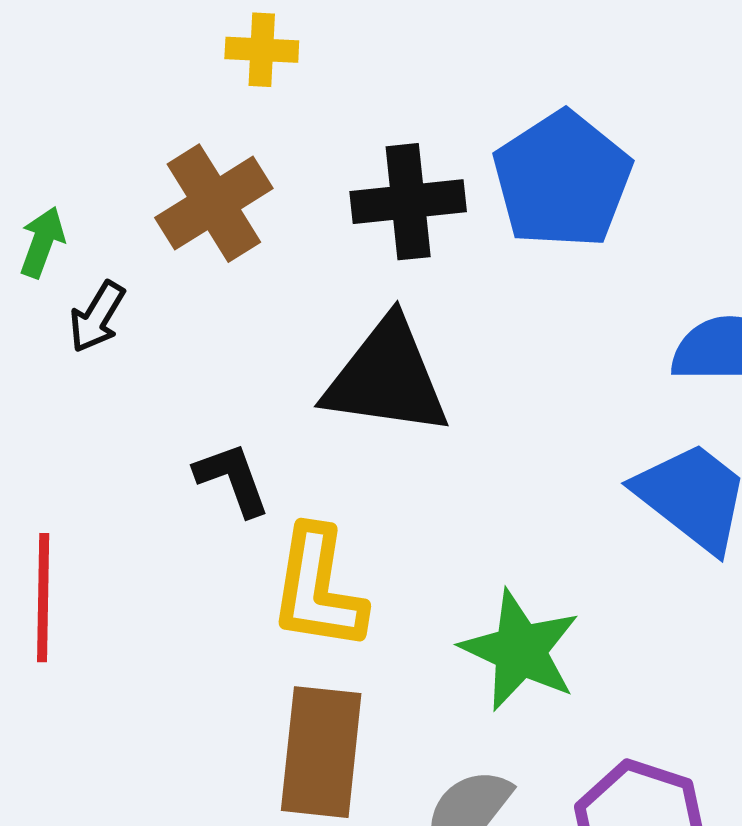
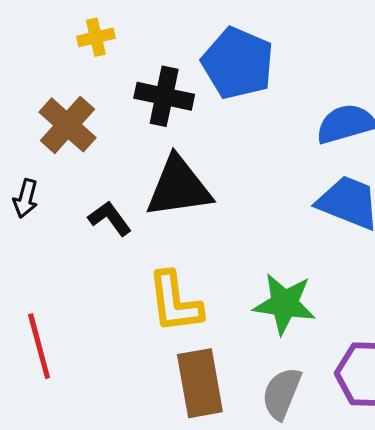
yellow cross: (262, 50) -> (96, 37), moved
black cross: (408, 202) -> (164, 96), turned 34
black L-shape: (232, 479) -> (110, 218), moved

